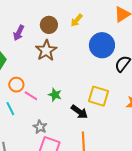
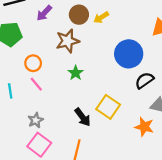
yellow arrow: (77, 20) -> (101, 17), moved
orange circle: (16, 85) -> (33, 63), moved
green star: (55, 95) -> (76, 73), moved

